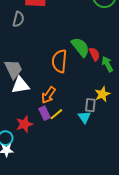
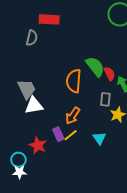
orange arrow: (48, 95) -> (73, 116), moved
gray rectangle: (90, 105) -> (105, 99), moved
red star: (24, 124) -> (38, 145), turned -30

